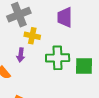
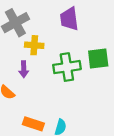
green square: (84, 66) -> (98, 58), moved

